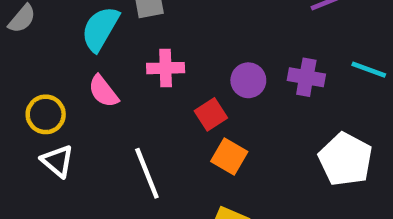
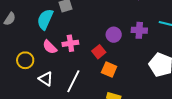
pink cross: (166, 68) -> (70, 43), moved
white triangle: (57, 161) -> (46, 79), moved
white line: (147, 173) -> (73, 81), turned 55

